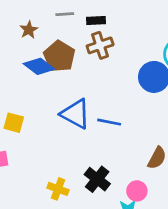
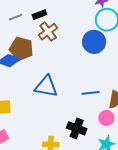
blue line: (109, 122) -> (91, 93), moved
pink circle: (137, 191) -> (106, 118), moved

